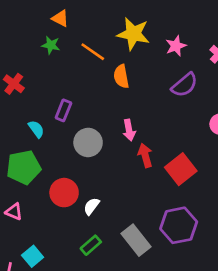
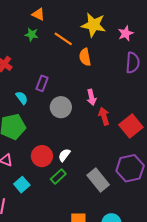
purple semicircle: (185, 85) -> (133, 63), turned -45
red circle: (64, 193) -> (42, 156), moved
green rectangle: (91, 245) -> (58, 177), moved
cyan square: (33, 256) -> (22, 185), moved

